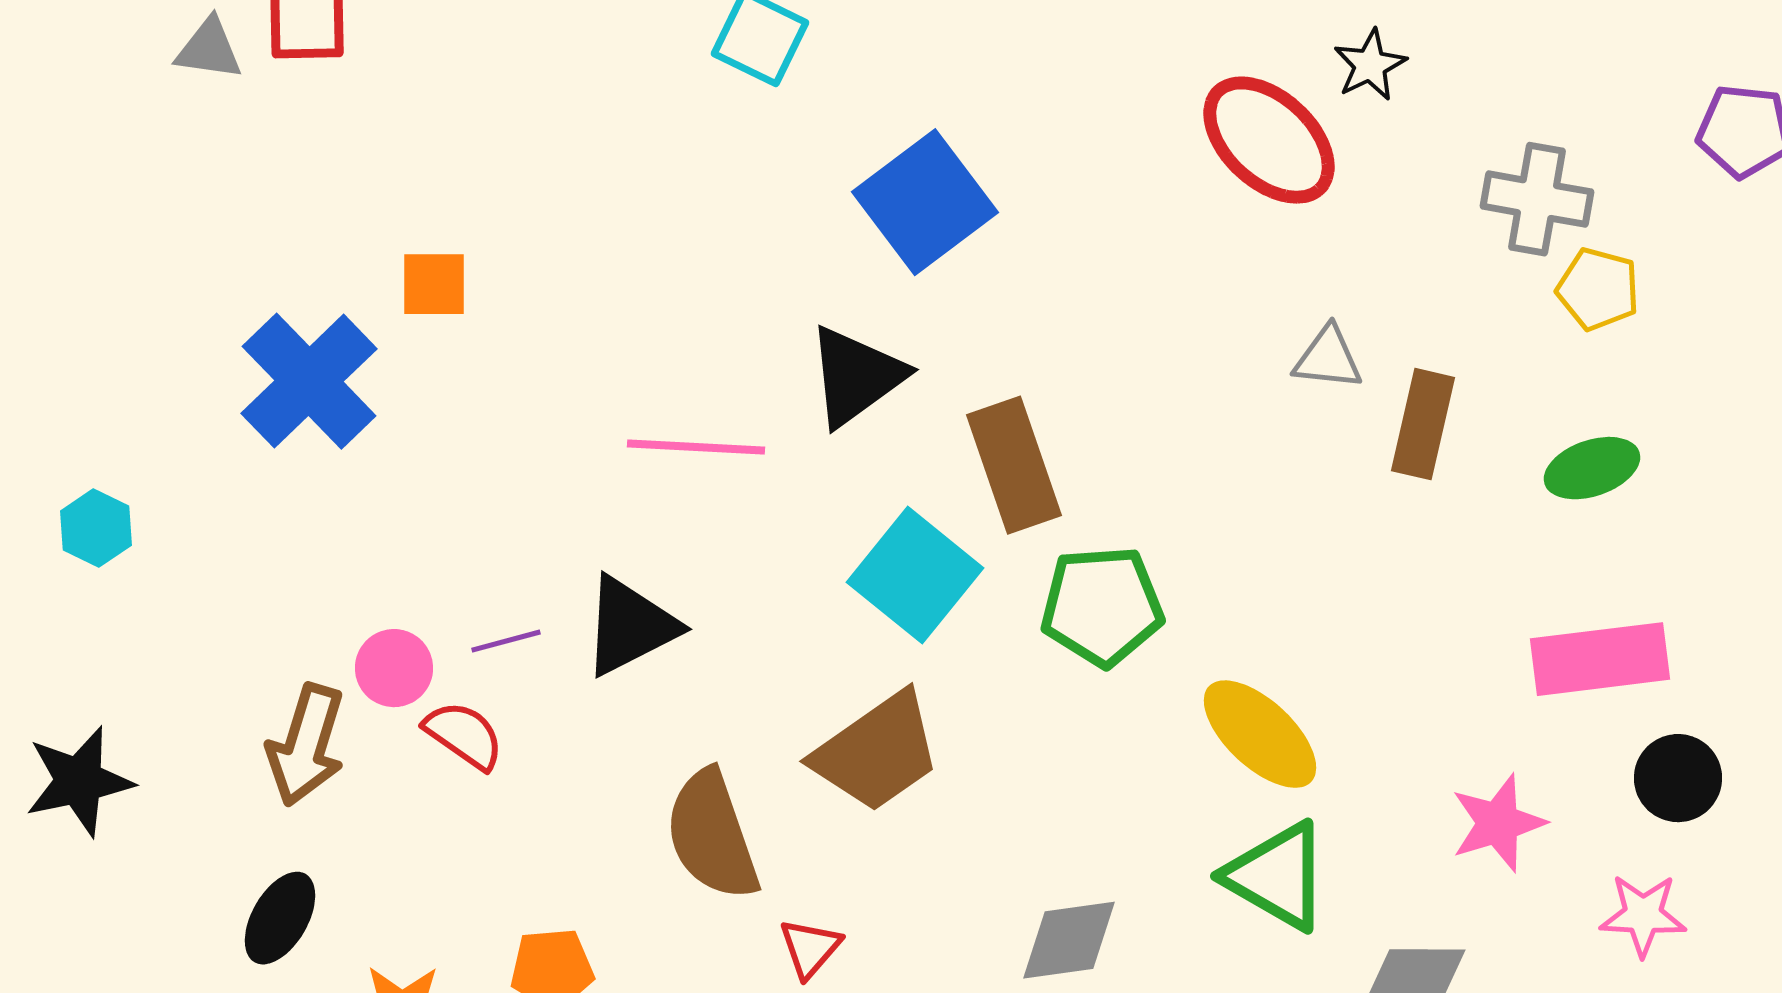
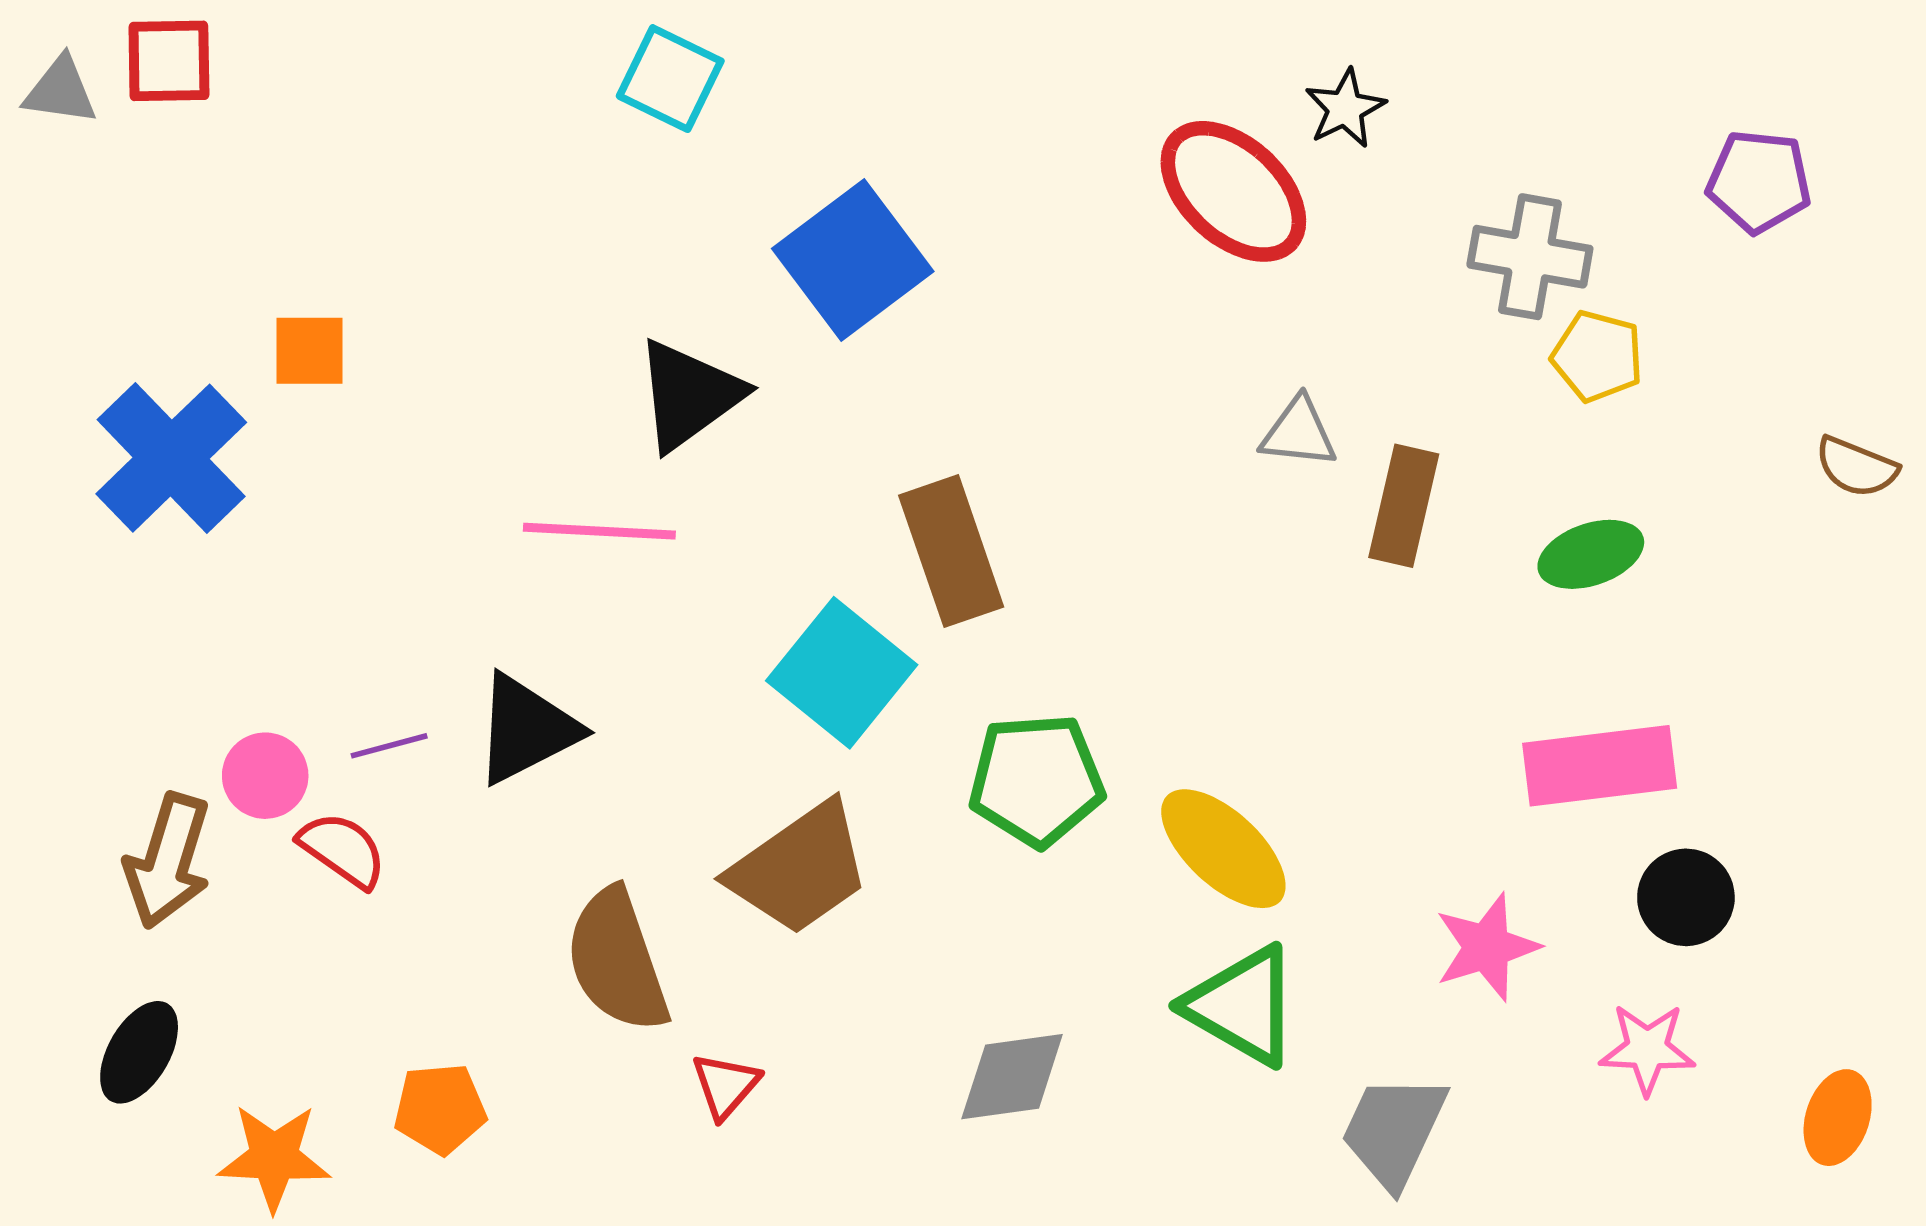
black triangle: (856, 376) -> (689, 395), moved
green pentagon: (1102, 606) -> (1036, 780), moved

